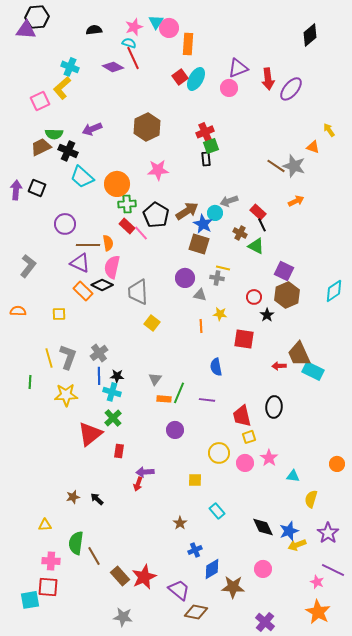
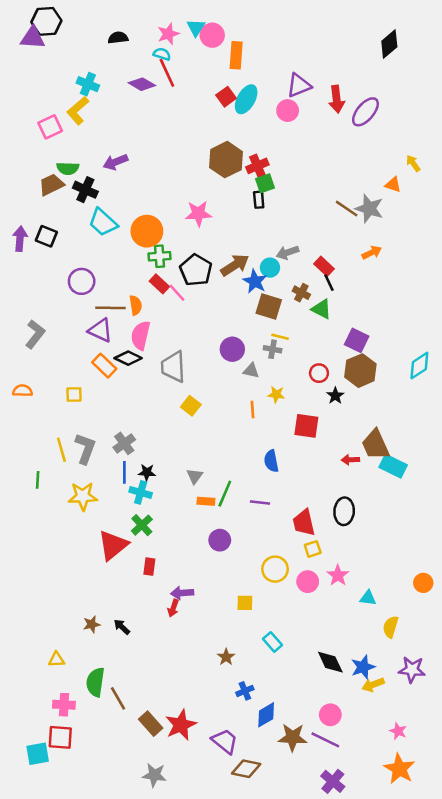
brown hexagon: (147, 127) -> (226, 160), moved
brown square: (199, 244) -> (269, 307), moved
purple star: (328, 533) -> (412, 670), turned -30
purple line: (333, 570) -> (325, 740), moved

